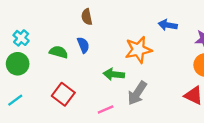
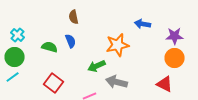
green arrow: (114, 74) -> (97, 66), turned -30
gray arrow: (137, 93) -> (117, 82), turned 70
cyan line: (15, 100) -> (13, 77), moved

